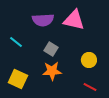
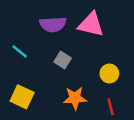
orange star: (52, 71) -> (75, 98), moved
red line: (90, 87) -> (111, 107), turned 48

